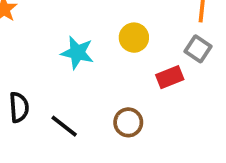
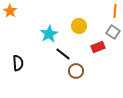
cyan star: (77, 53) -> (49, 34), turned 30
black line: (64, 126) -> (63, 54), moved

